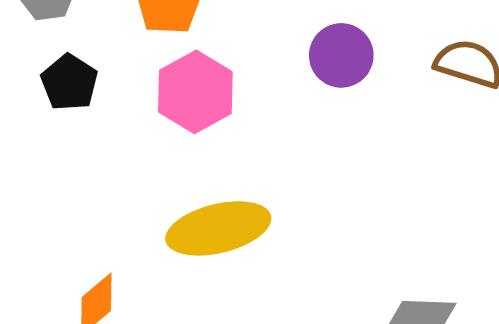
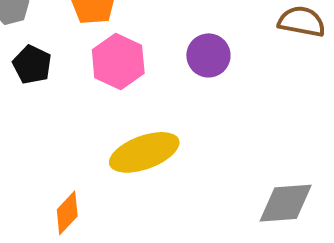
purple circle: (341, 55) -> (208, 55), moved

